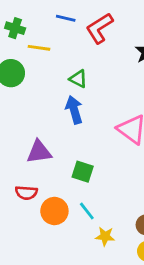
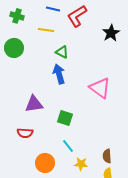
yellow line: (39, 48) -> (46, 30), moved
orange circle: (54, 211) -> (45, 163), moved

